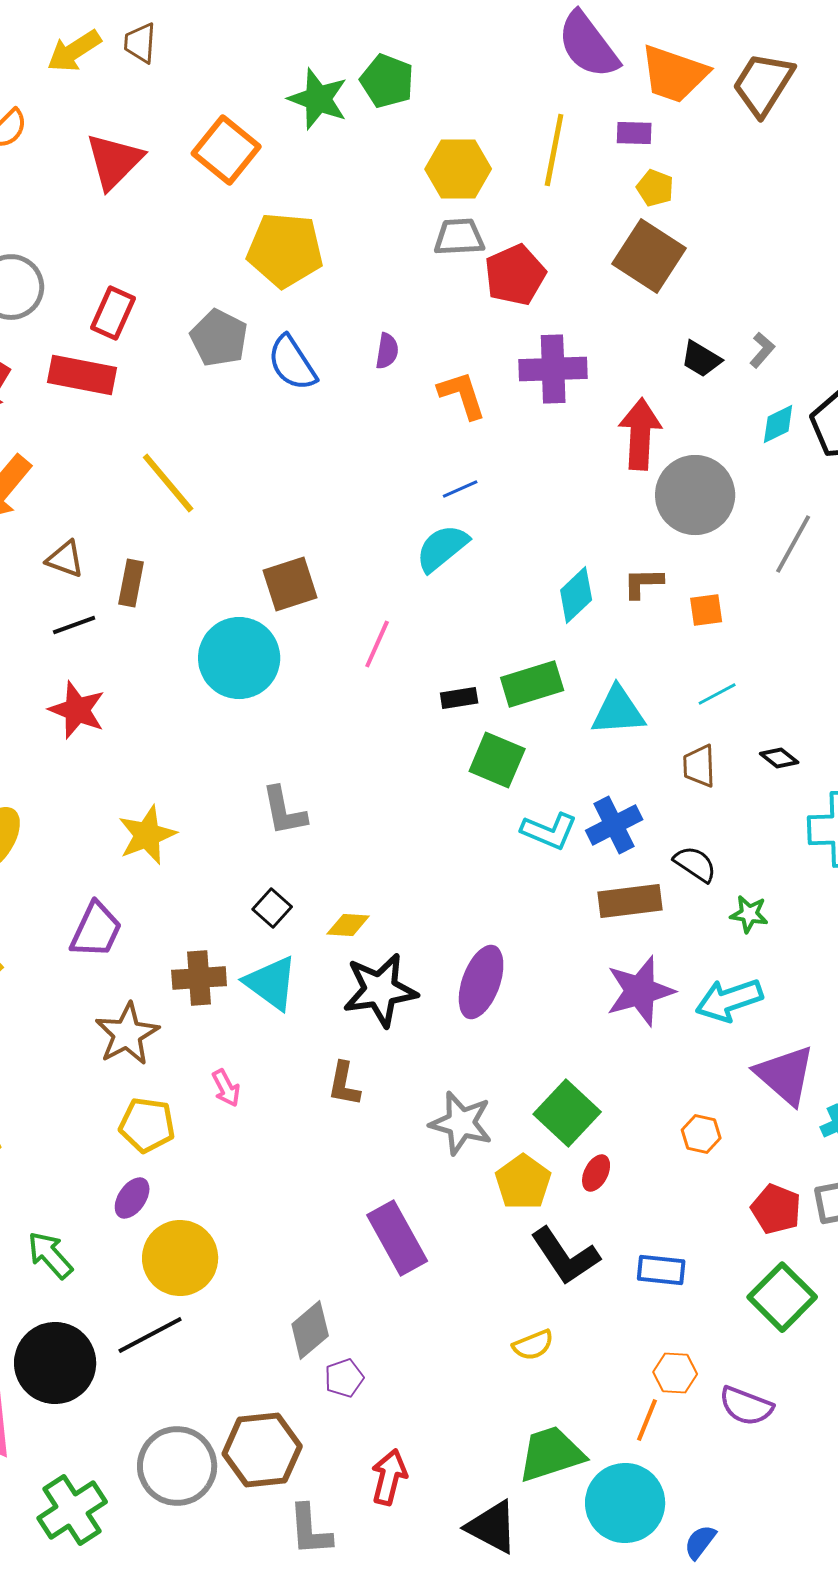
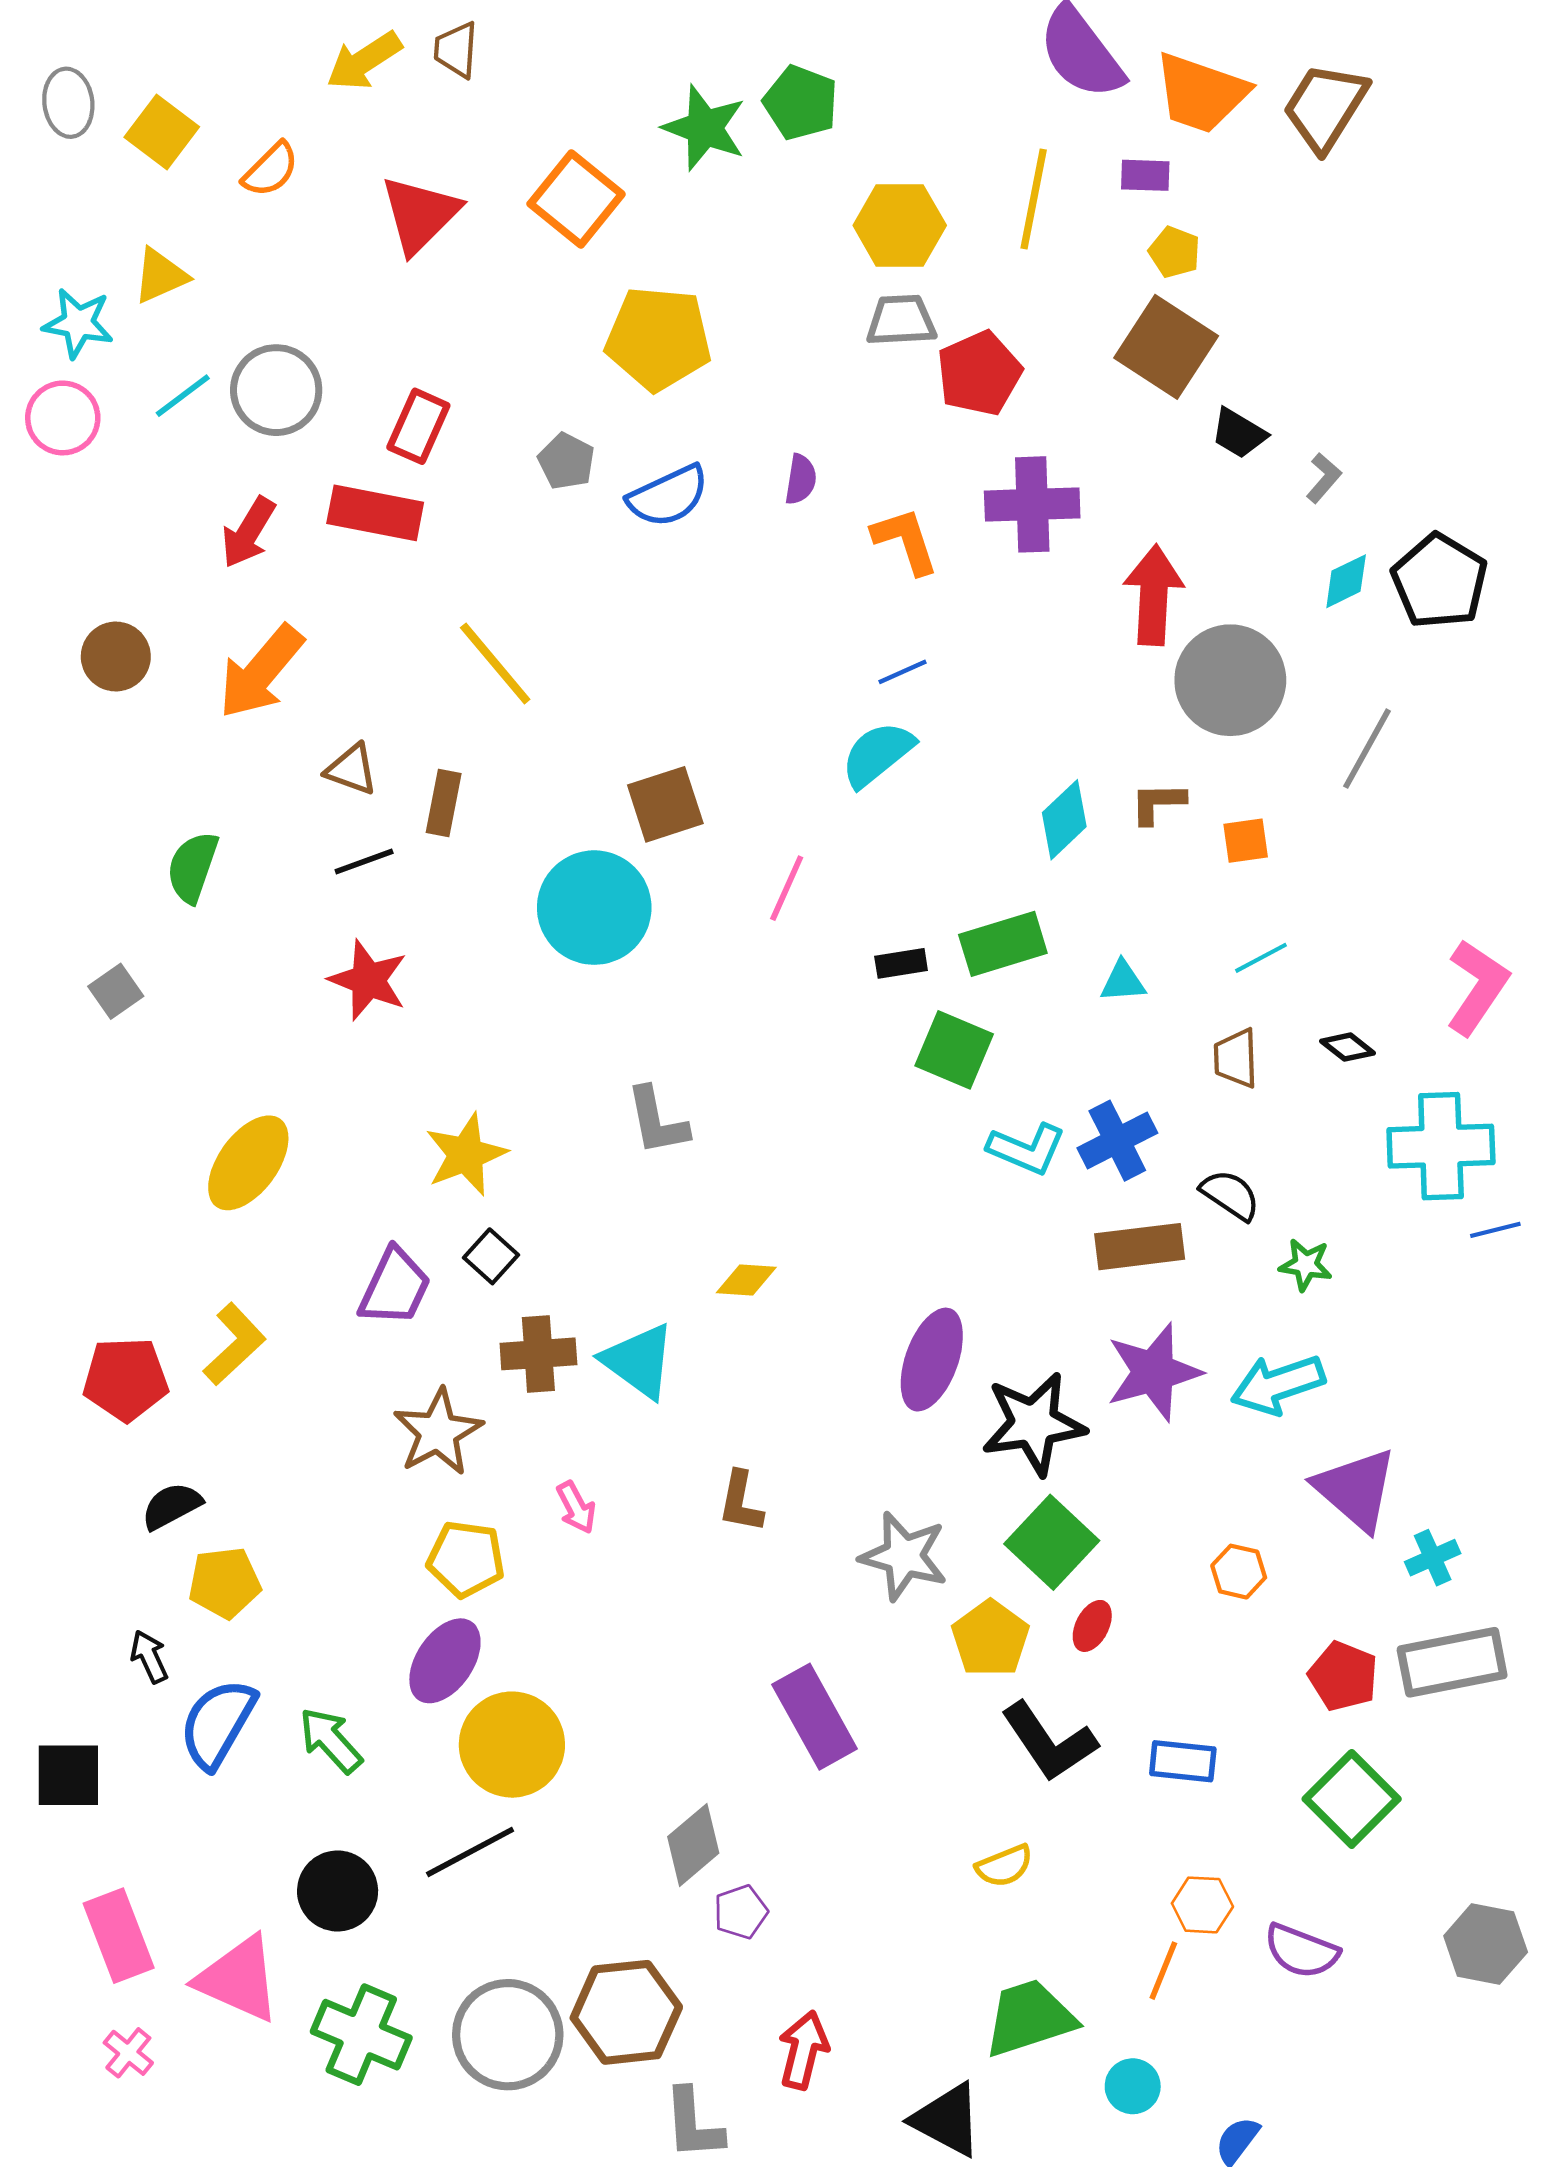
gray pentagon: (219, 338) -> (566, 461), size x0.7
black trapezoid: (701, 359) -> (1239, 433), moved
blue semicircle: (292, 363) -> (668, 496), turned -82
cyan triangle: (618, 711) -> (1123, 982), size x0.6
black square: (272, 908) -> (491, 1256), moved
black star: (380, 990) -> (1034, 1424), moved
purple ellipse: (132, 1198) -> (445, 1661), size x1.5
black circle: (55, 1363) -> (338, 1891), size x0.7
cyan circle: (625, 1503) -> (1133, 2086), size x0.5
green cross: (72, 1510) -> (361, 2035), moved, turned -34

